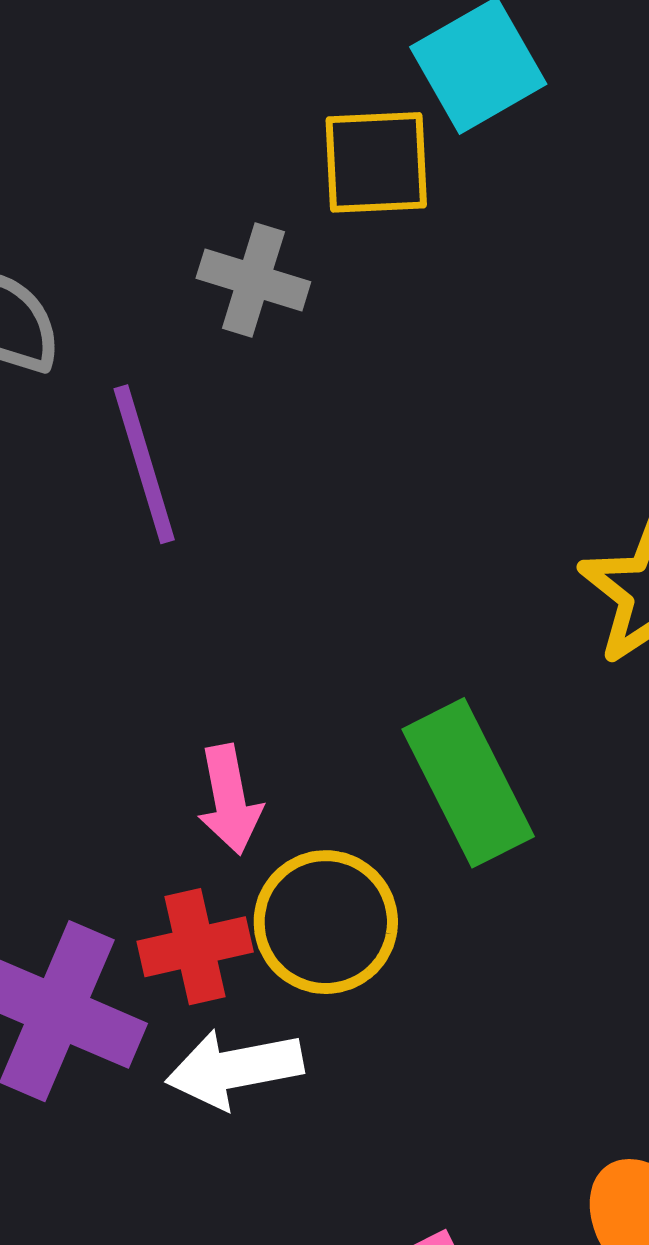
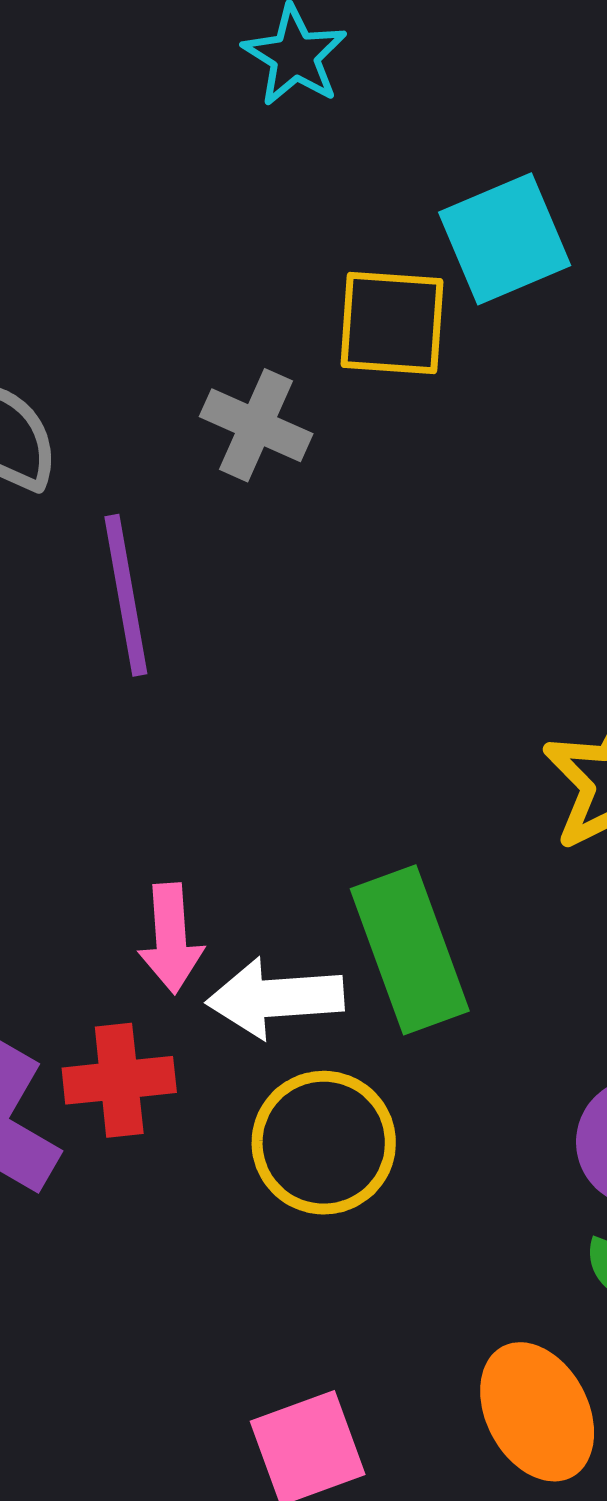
yellow circle: (326, 922) -> (324, 1143), moved
white arrow: (234, 1069) -> (275, 998), moved

